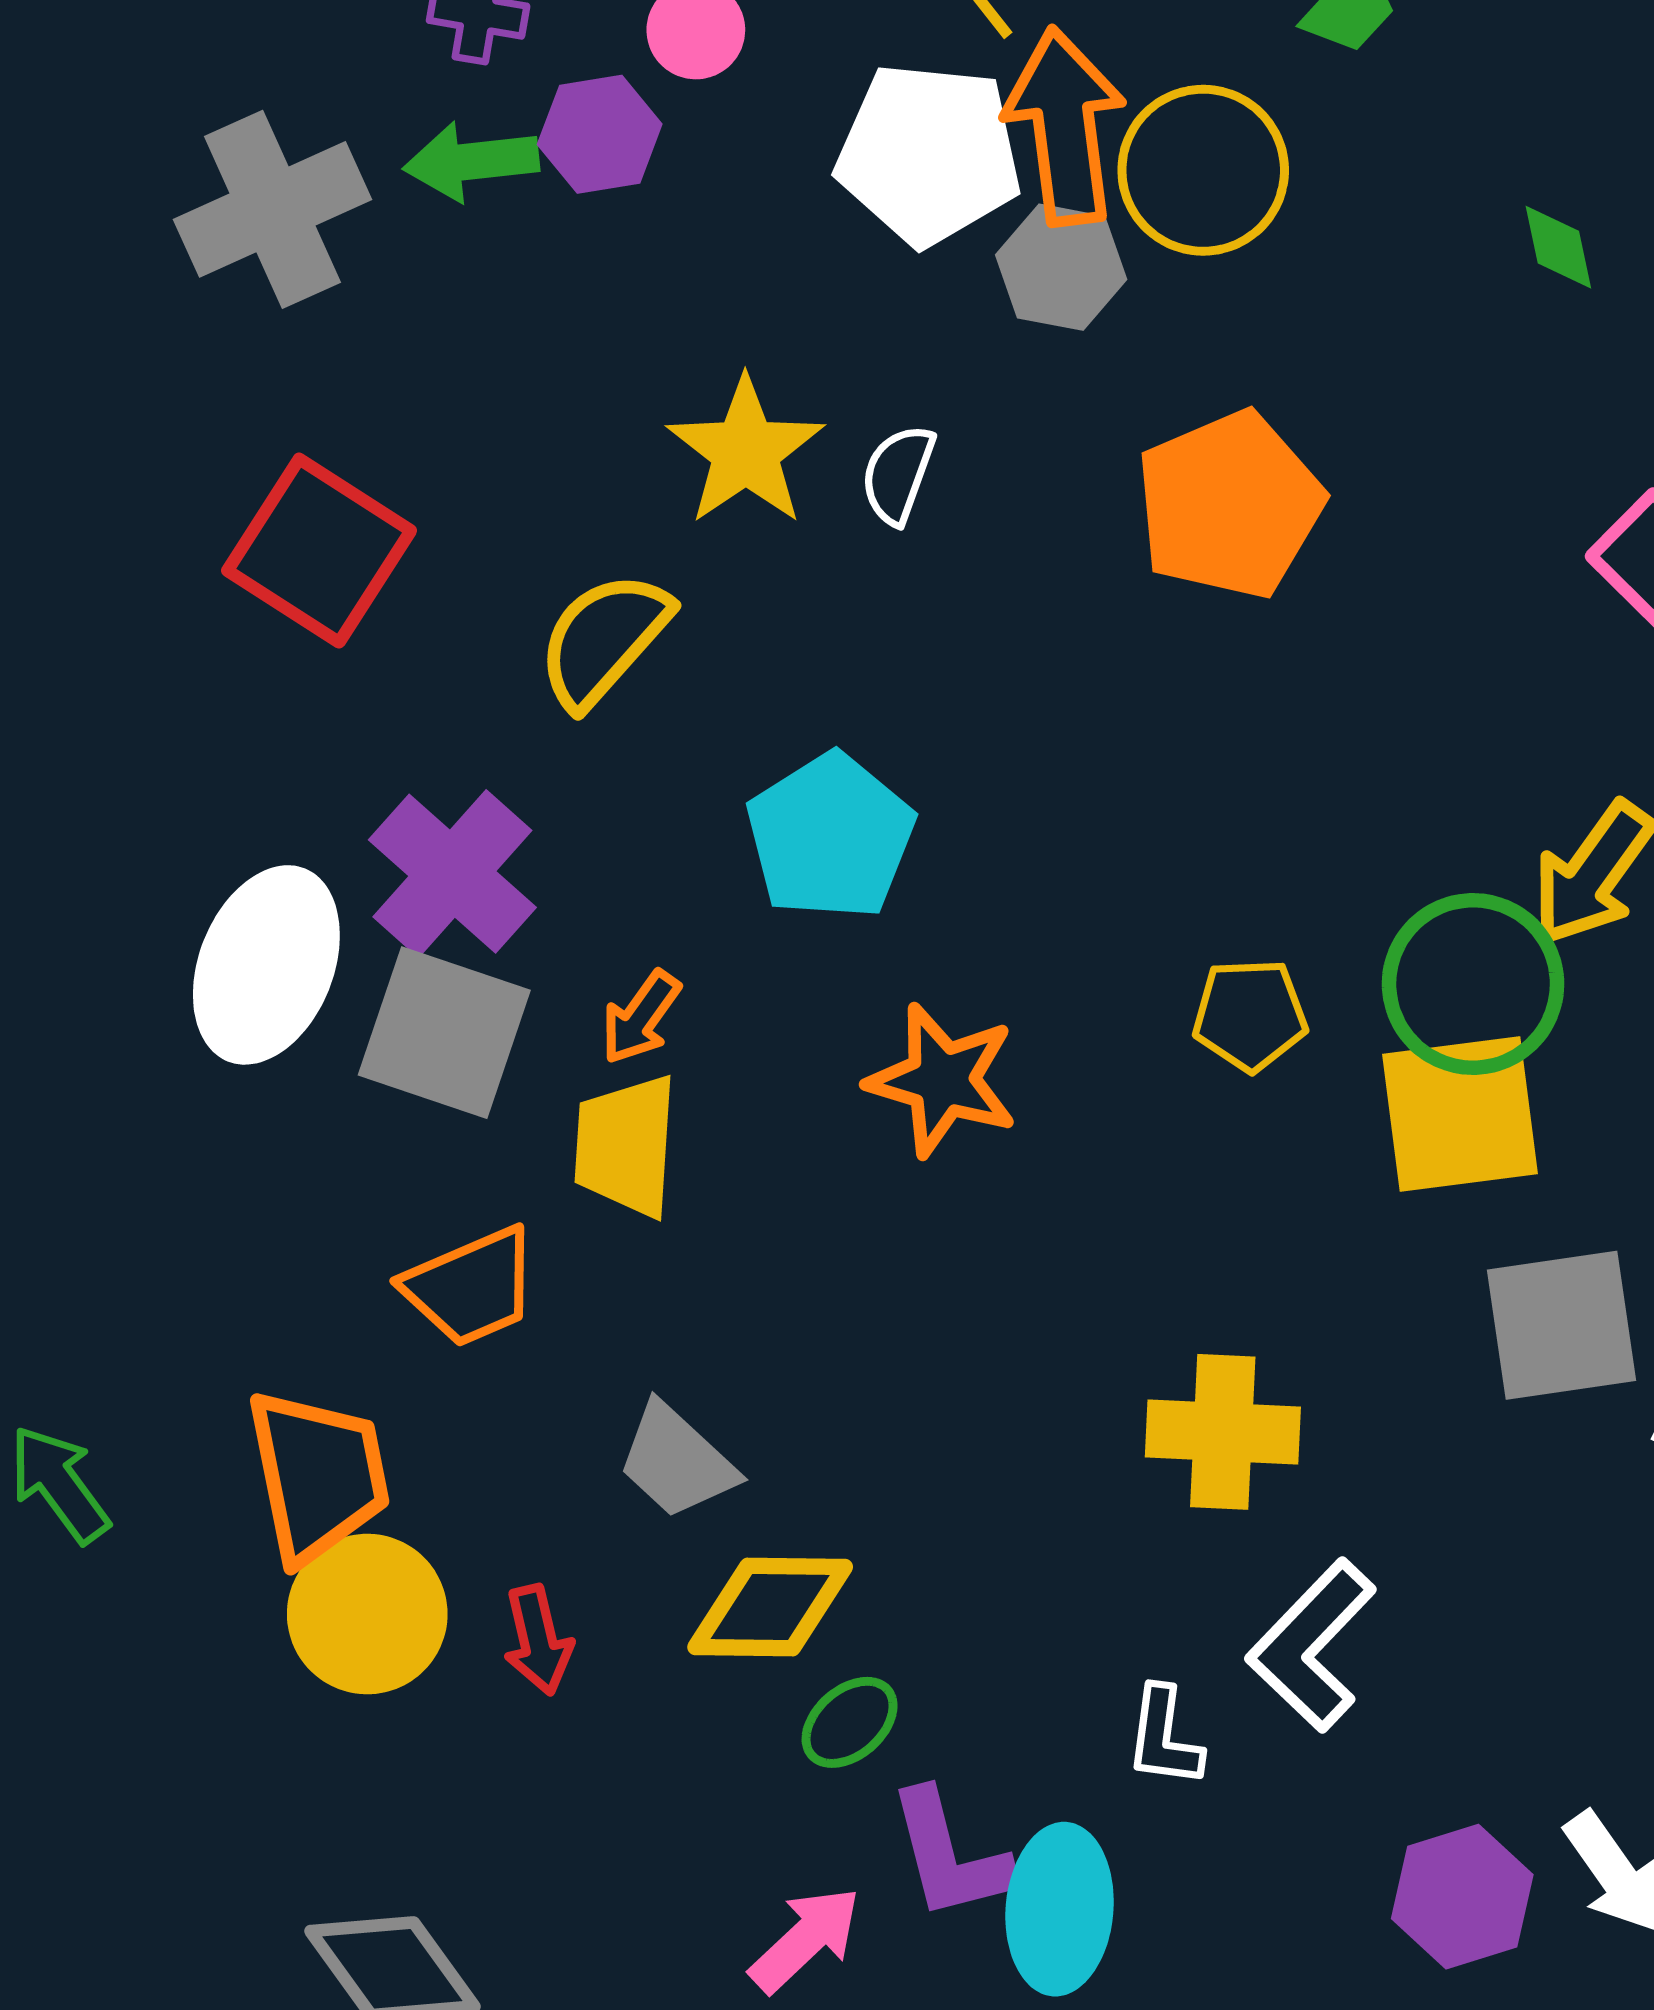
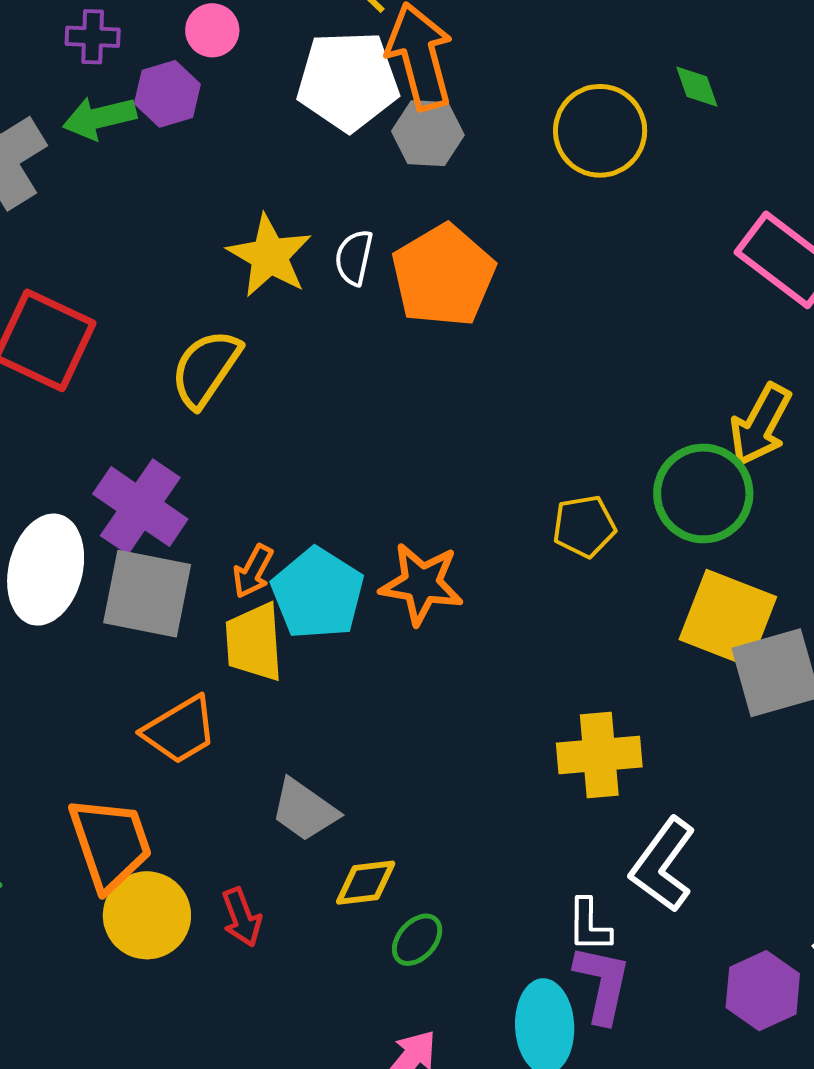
yellow circle: (1203, 170) -> (600, 131), moved
orange pentagon: (1229, 505) -> (443, 276), moved
cyan pentagon: (830, 836) -> (318, 594), moved
yellow square: (1460, 1114) -> (728, 618), moved, turned 36
yellow diamond: (770, 1607) -> (366, 883), size x0.7
purple L-shape: (950, 1855) -> (602, 984), moved, turned -146

